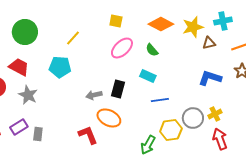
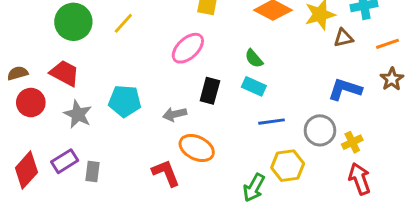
yellow line: (73, 38) -> (123, 23), moved
pink ellipse: (122, 48) -> (188, 48), moved
green semicircle: (152, 50) -> (254, 58), moved
cyan pentagon: (60, 67) -> (125, 101), moved
black rectangle: (118, 89) -> (210, 91), moved
gray circle: (193, 118) -> (320, 130), moved

